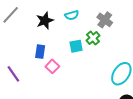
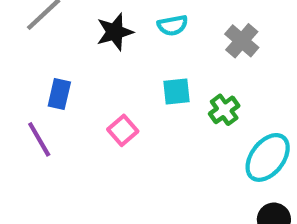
green cross: (93, 38) -> (224, 110), moved
blue rectangle: (40, 52) -> (59, 94), moved

